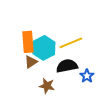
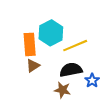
cyan hexagon: (44, 48) -> (51, 33), moved
brown star: (47, 86) -> (62, 90), moved

